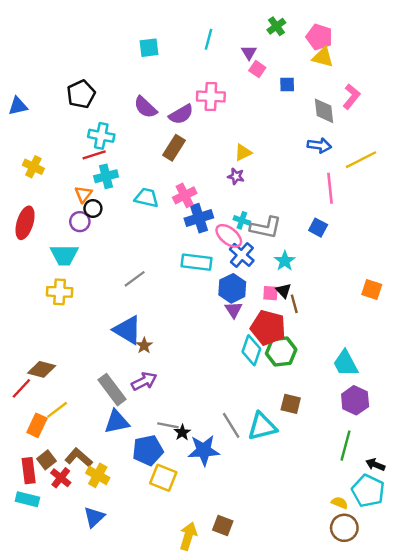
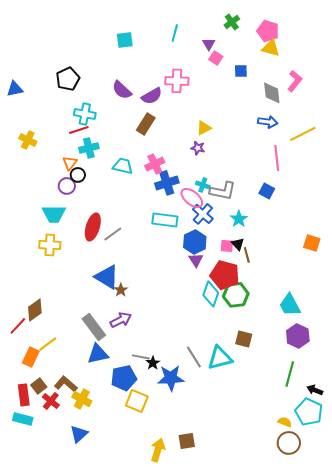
red ellipse: (25, 223) -> (93, 227), moved
brown diamond: (42, 369) -> (35, 310), turned -50
brown square: (223, 525) -> (187, 441), turned -30

